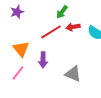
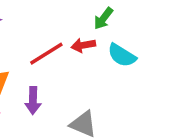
green arrow: (62, 12) -> (103, 18), moved

